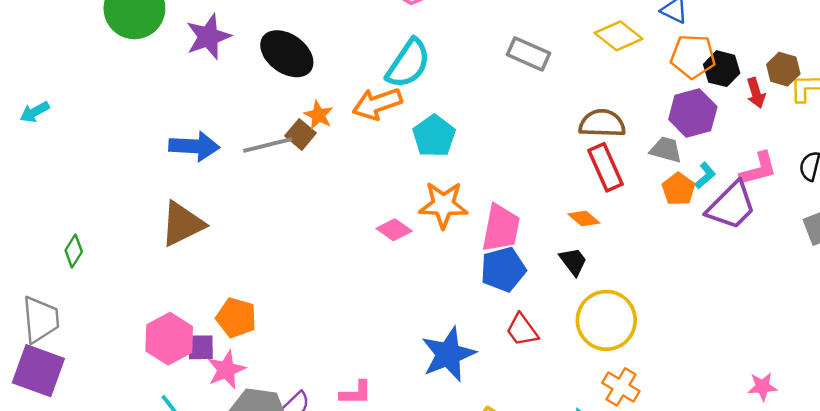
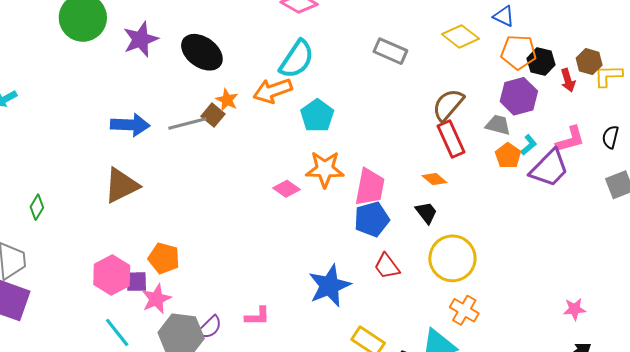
brown semicircle: (602, 123) -> (448, 105), turned -51

